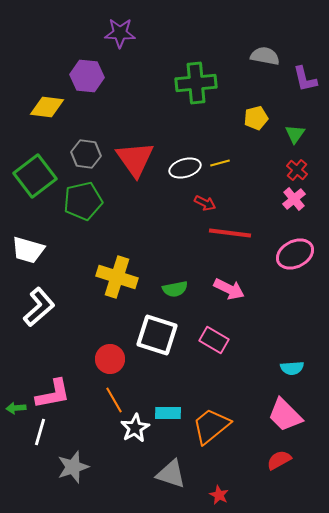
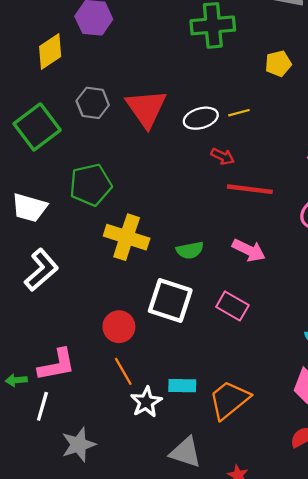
yellow diamond: (47, 107) -> (50, 52), turned -40
green pentagon: (83, 201) -> (91, 185), moved

